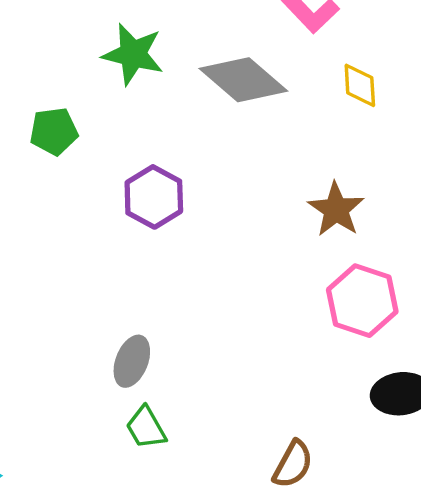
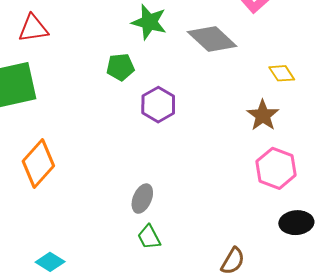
yellow diamond: (360, 85) -> (282, 73), moved, turned -32
green pentagon: (54, 131) -> (120, 67), moved

